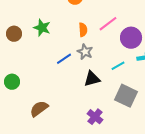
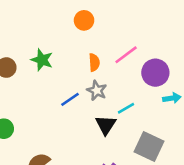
cyan line: (118, 66) -> (126, 108), moved
black triangle: (92, 79) -> (106, 125), turned -42

